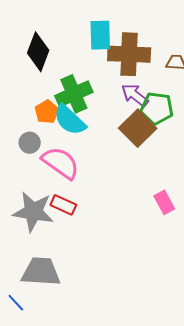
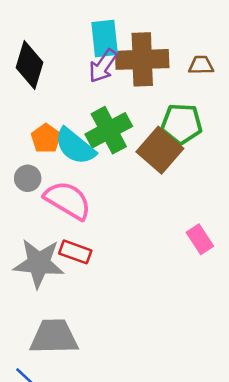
green cross: (74, 94) -> (109, 130), moved
purple arrow: (135, 95) -> (103, 66), moved, turned -88

